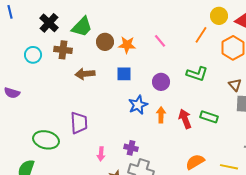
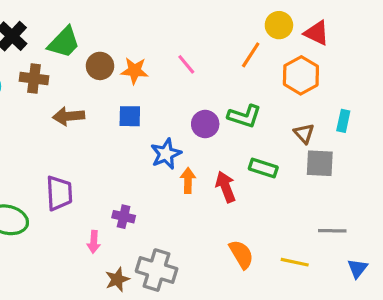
purple circle: (161, 82) -> (205, 124), moved
blue star: (138, 105) -> (166, 154), moved
green rectangle: (209, 117) -> (263, 168), moved
purple cross: (131, 148) -> (124, 217), moved
orange semicircle: (195, 162) -> (241, 254), turned 90

